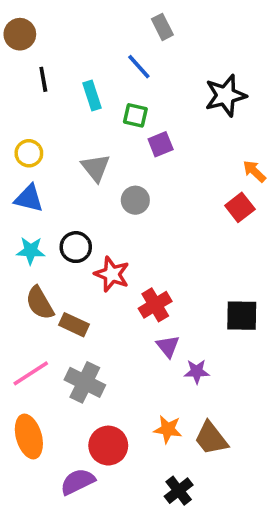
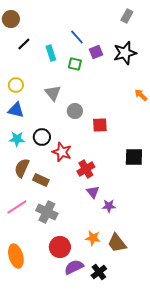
gray rectangle: (162, 27) -> (127, 16), moved, turned 56
black line: (43, 79) -> (24, 44), turned 56
purple square: (161, 144) -> (96, 52), moved
red square: (240, 207) -> (100, 125), moved, turned 35
brown semicircle: (40, 303) -> (22, 168), turned 54
black square: (242, 316) -> (134, 157), moved
orange ellipse: (29, 437) -> (16, 256), moved
purple semicircle: (78, 482) -> (74, 267), moved

